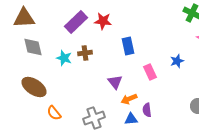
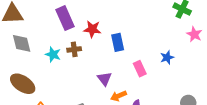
red star: (103, 21) -> (92, 29), moved
purple rectangle: (76, 22) -> (65, 18), turned -70

